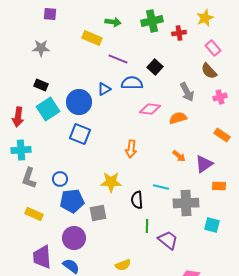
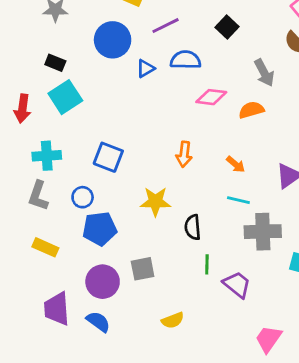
purple line: (118, 59) -> (165, 26), turned -48
black square: (155, 67) -> (227, 27), moved
blue circle: (79, 102) -> (113, 40), moved
blue square: (80, 134) -> (108, 157), moved
cyan cross: (21, 150) -> (47, 156), moved
orange arrow: (179, 156) -> (236, 164), moved
cyan line: (161, 187) -> (238, 200), moved
gray square: (98, 213) -> (143, 269), moved

